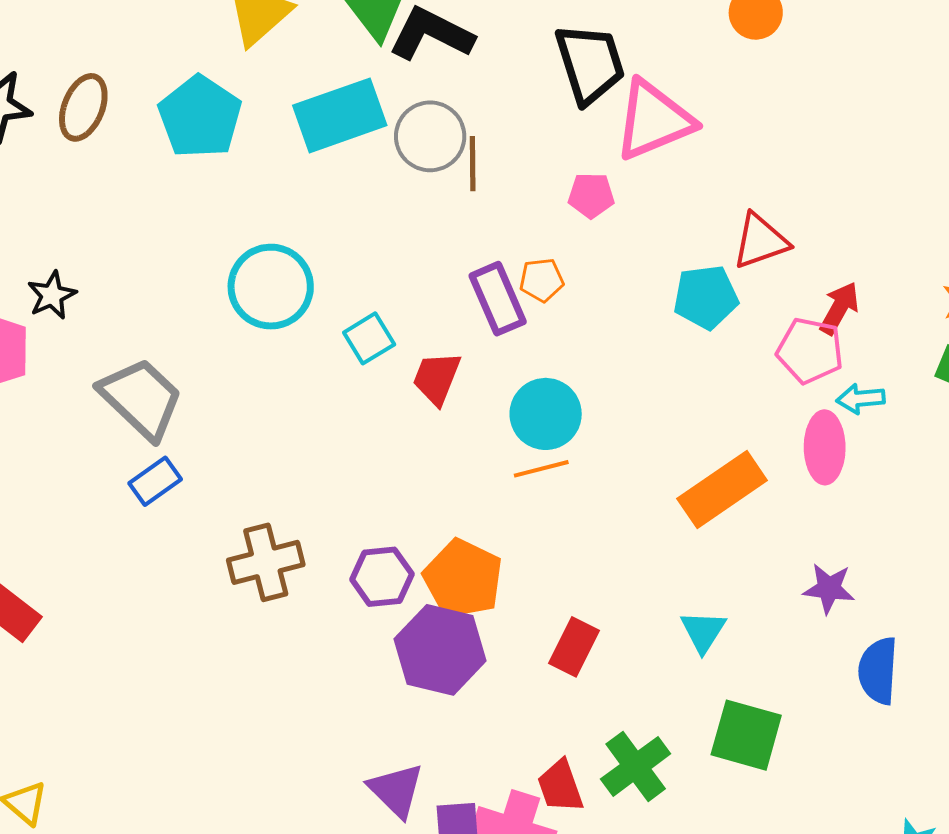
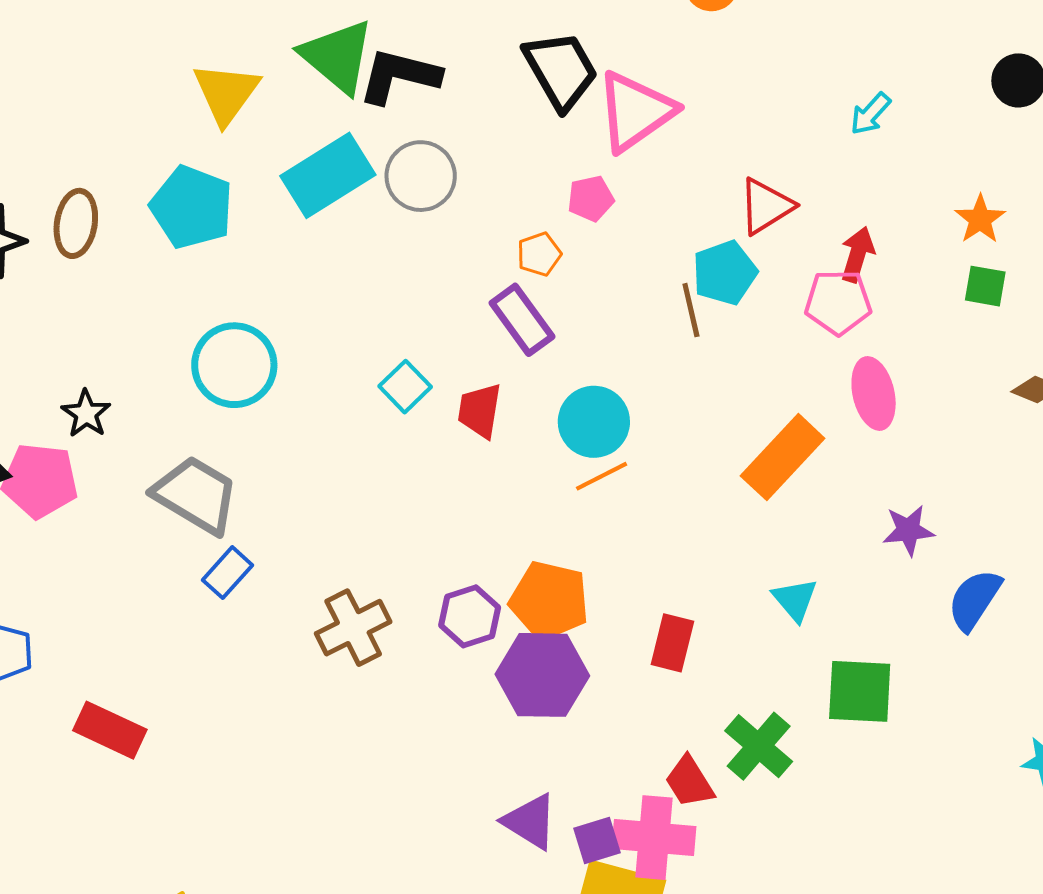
brown line: (473, 164) -> (691, 310), moved
orange pentagon: (542, 280) -> (539, 254), moved
cyan circle: (271, 287) -> (234, 365), moved
cyan arrow: (861, 399) -> (870, 114), moved, turned -30
blue semicircle: (878, 671) -> (974, 600), turned 42

